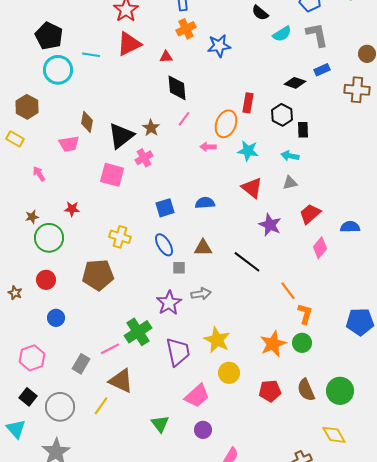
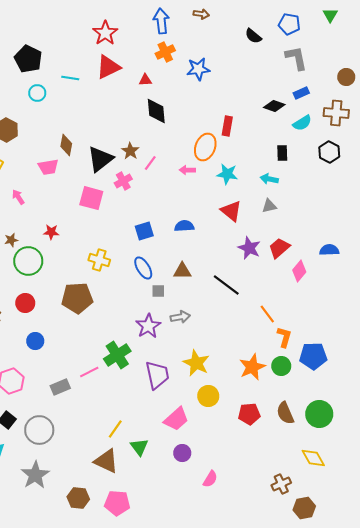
black semicircle: (260, 13) -> (253, 36), moved
cyan semicircle: (282, 34) -> (302, 123), moved
cyan circle: (58, 70) -> (37, 93), size x0.6
black hexagon: (282, 115) -> (329, 152), moved
pink line: (184, 119) -> (150, 163), moved
red trapezoid: (310, 214) -> (279, 248), moved
blue pentagon: (360, 322) -> (313, 356), moved
gray rectangle: (81, 364) -> (60, 387), turned 36
brown triangle: (121, 381) -> (106, 461), moved
yellow line: (101, 406) -> (115, 429), moved

